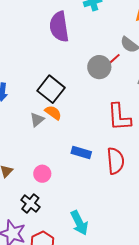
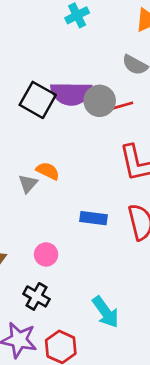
purple semicircle: (59, 27) -> (71, 94), moved, turned -72
red line: (113, 60) -> (123, 106), moved, turned 35
black square: (51, 89) -> (38, 100), moved

